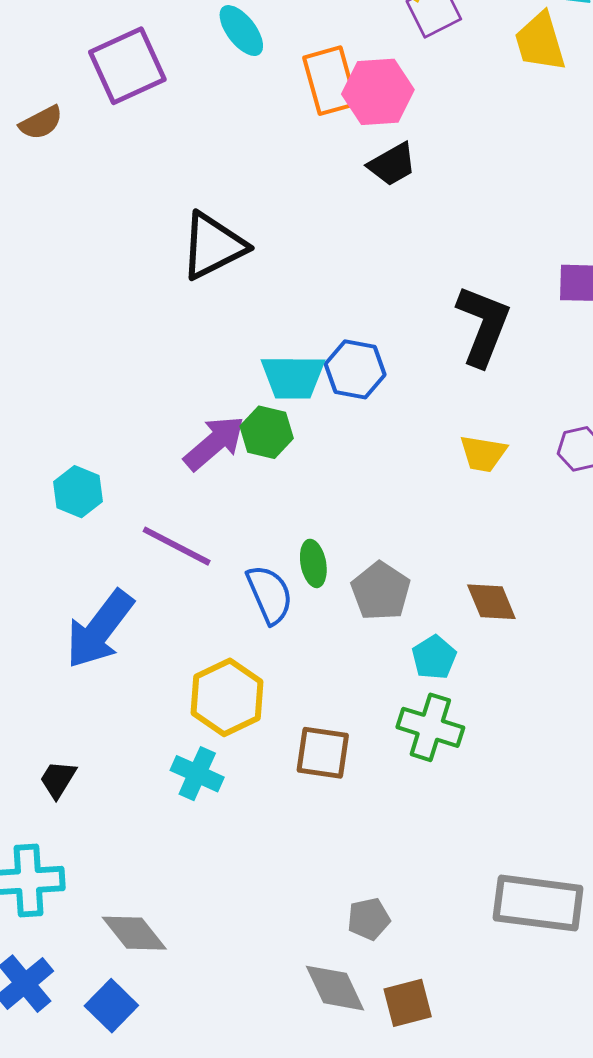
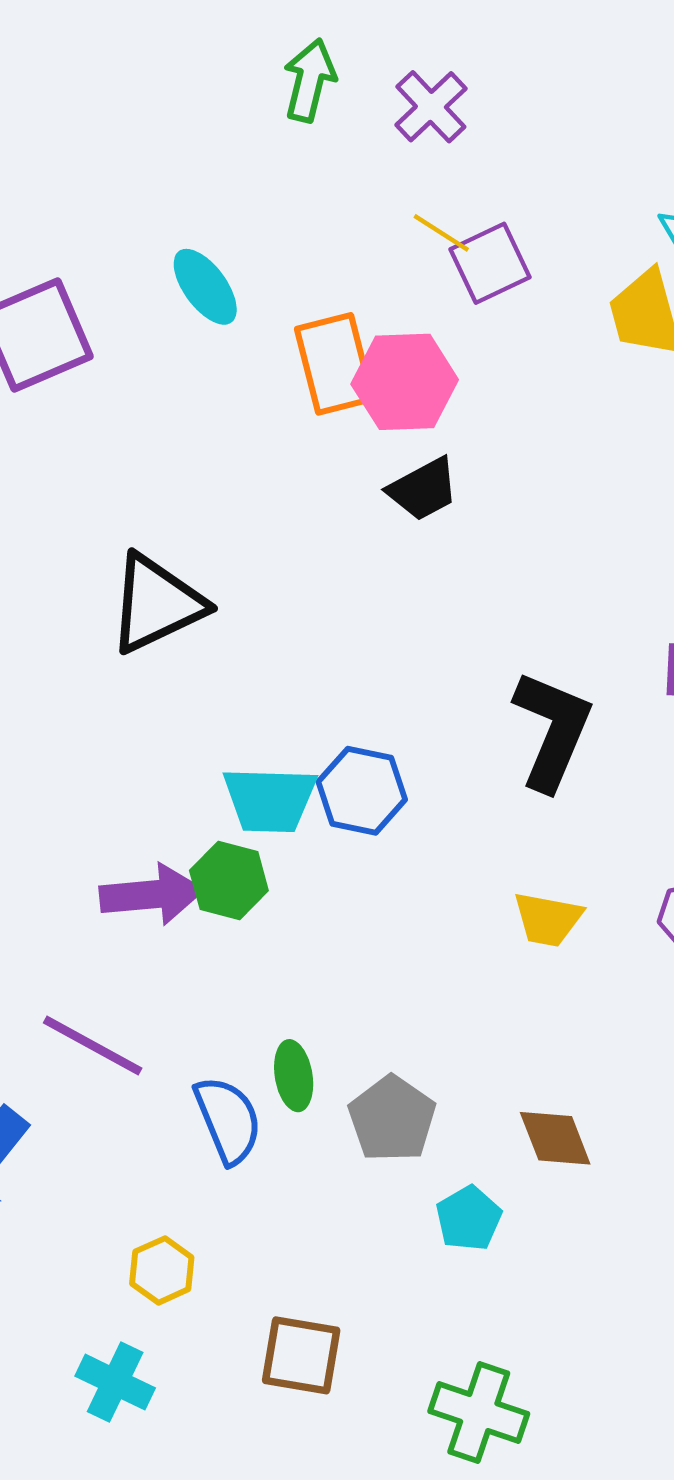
purple arrow: (214, 443) -> (151, 895), turned 34
yellow hexagon: (227, 697) -> (162, 1270), size x0.6
green cross: (430, 727) -> (479, 1412), moved

